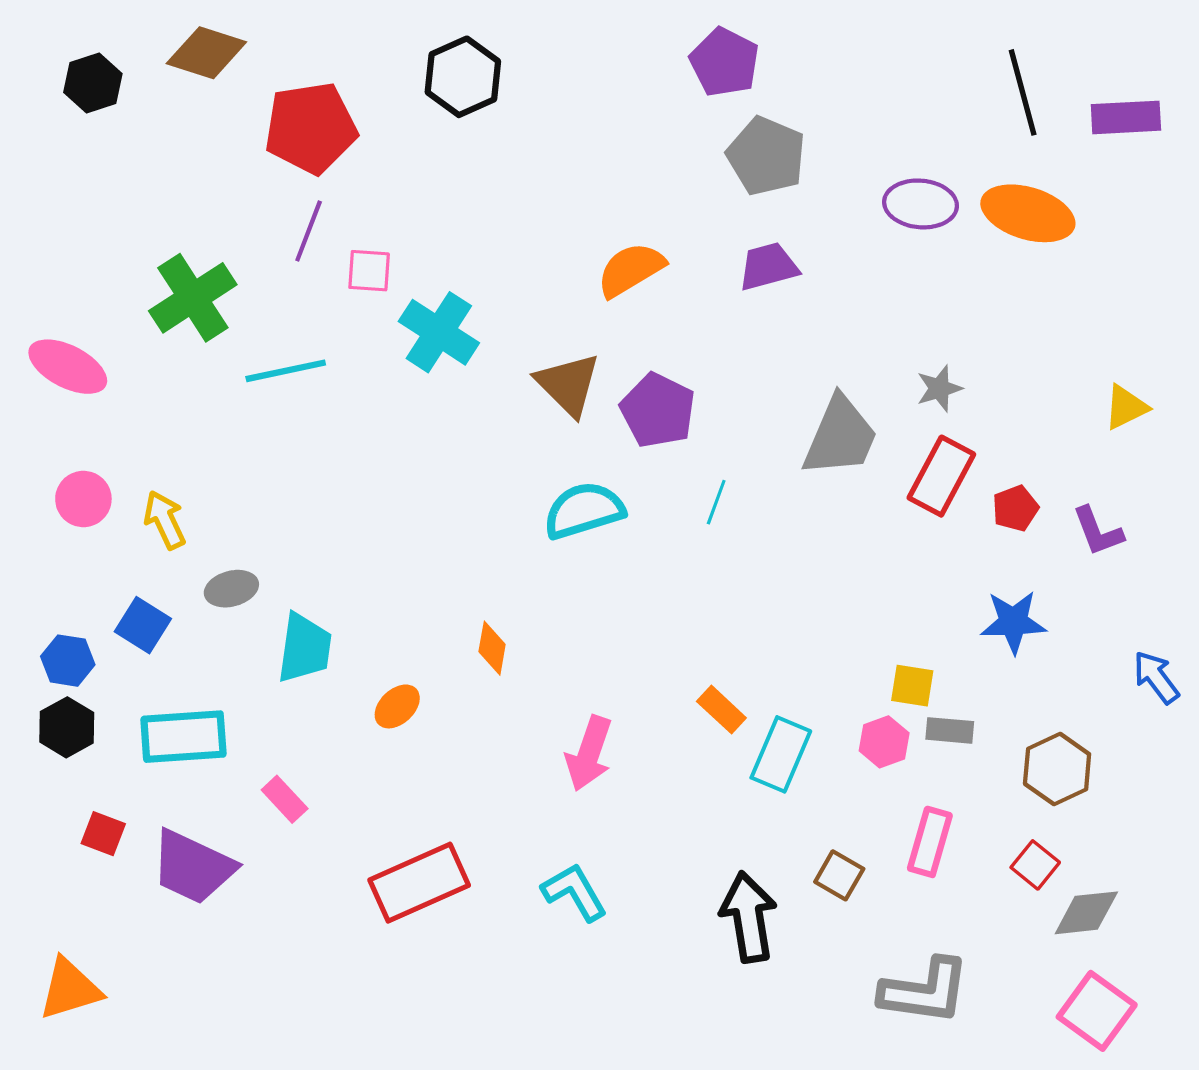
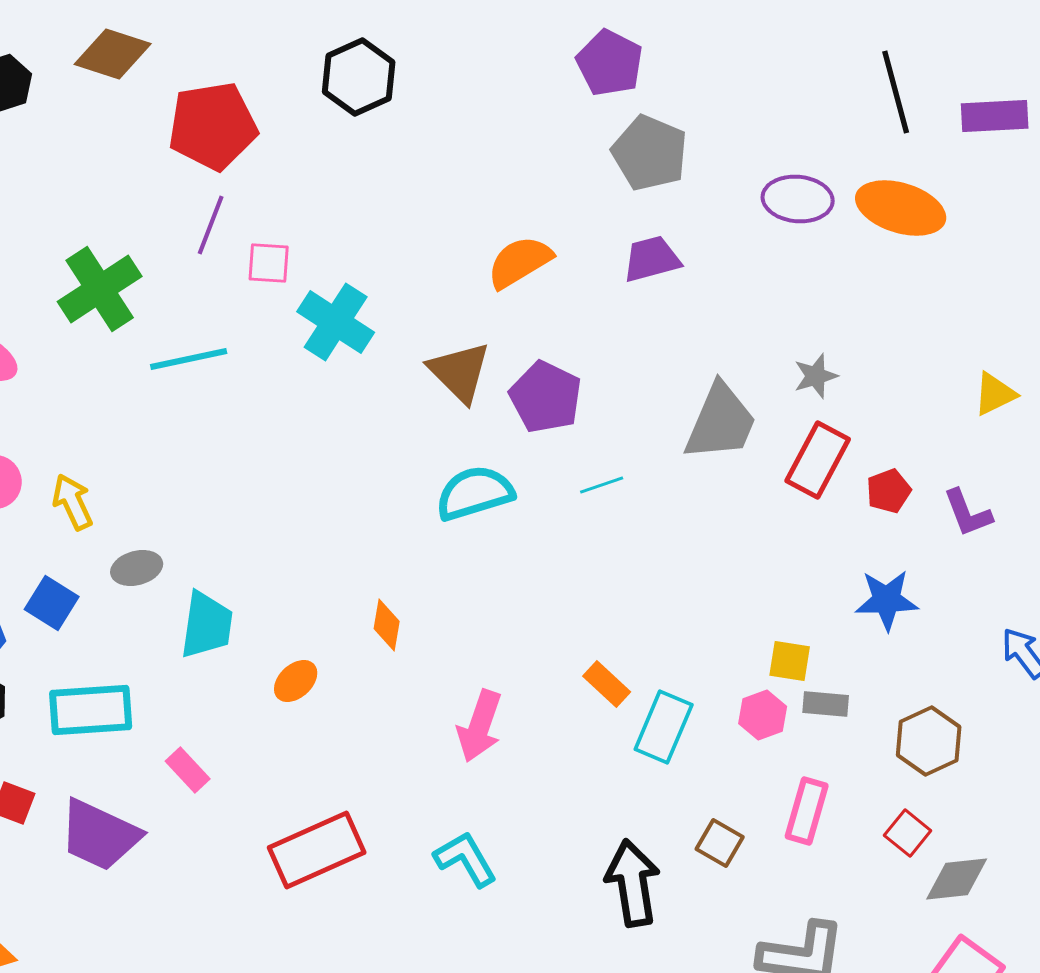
cyan line: (716, 502) -> (602, 485), turned 51

